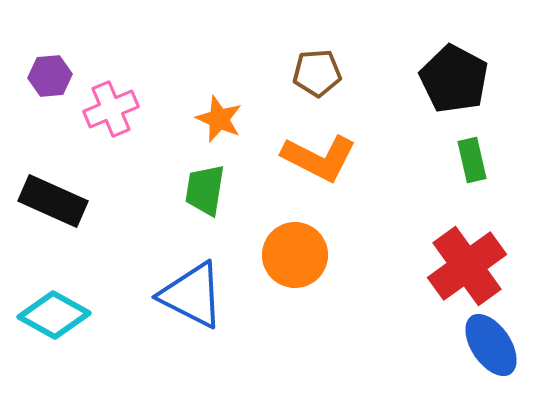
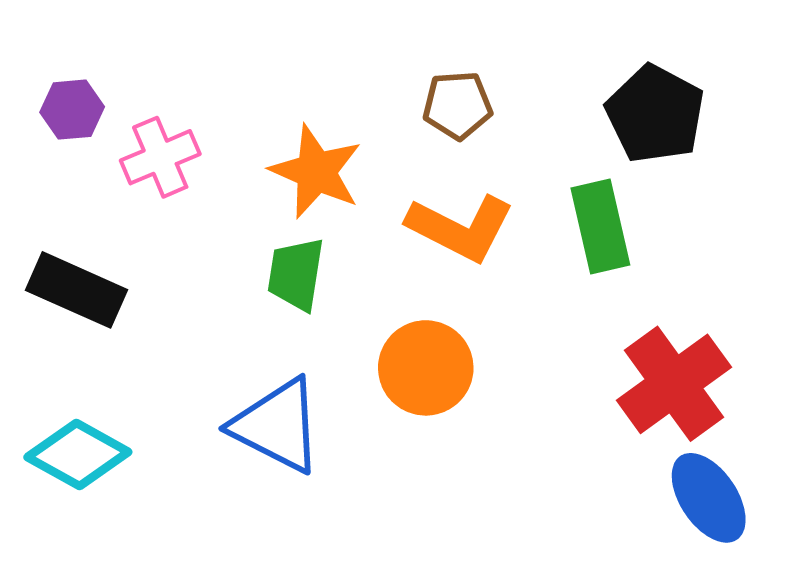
orange star: (219, 119) -> (316, 172), size x1.4
green rectangle: (472, 160) -> (600, 226), moved, size x1.4

